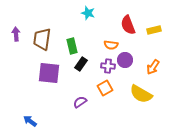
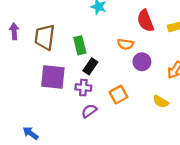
purple cross: (108, 66) -> (83, 88), moved
yellow semicircle: (141, 94) -> (161, 102), size x0.6

